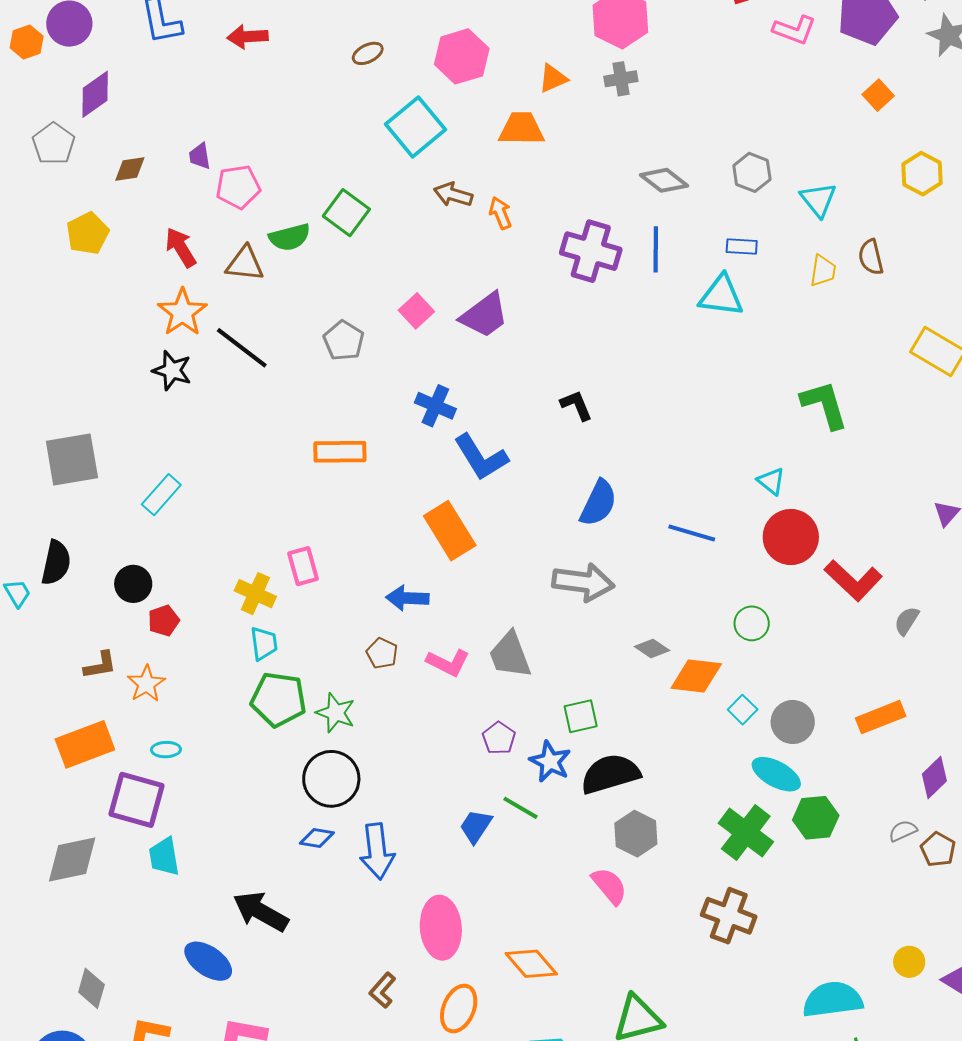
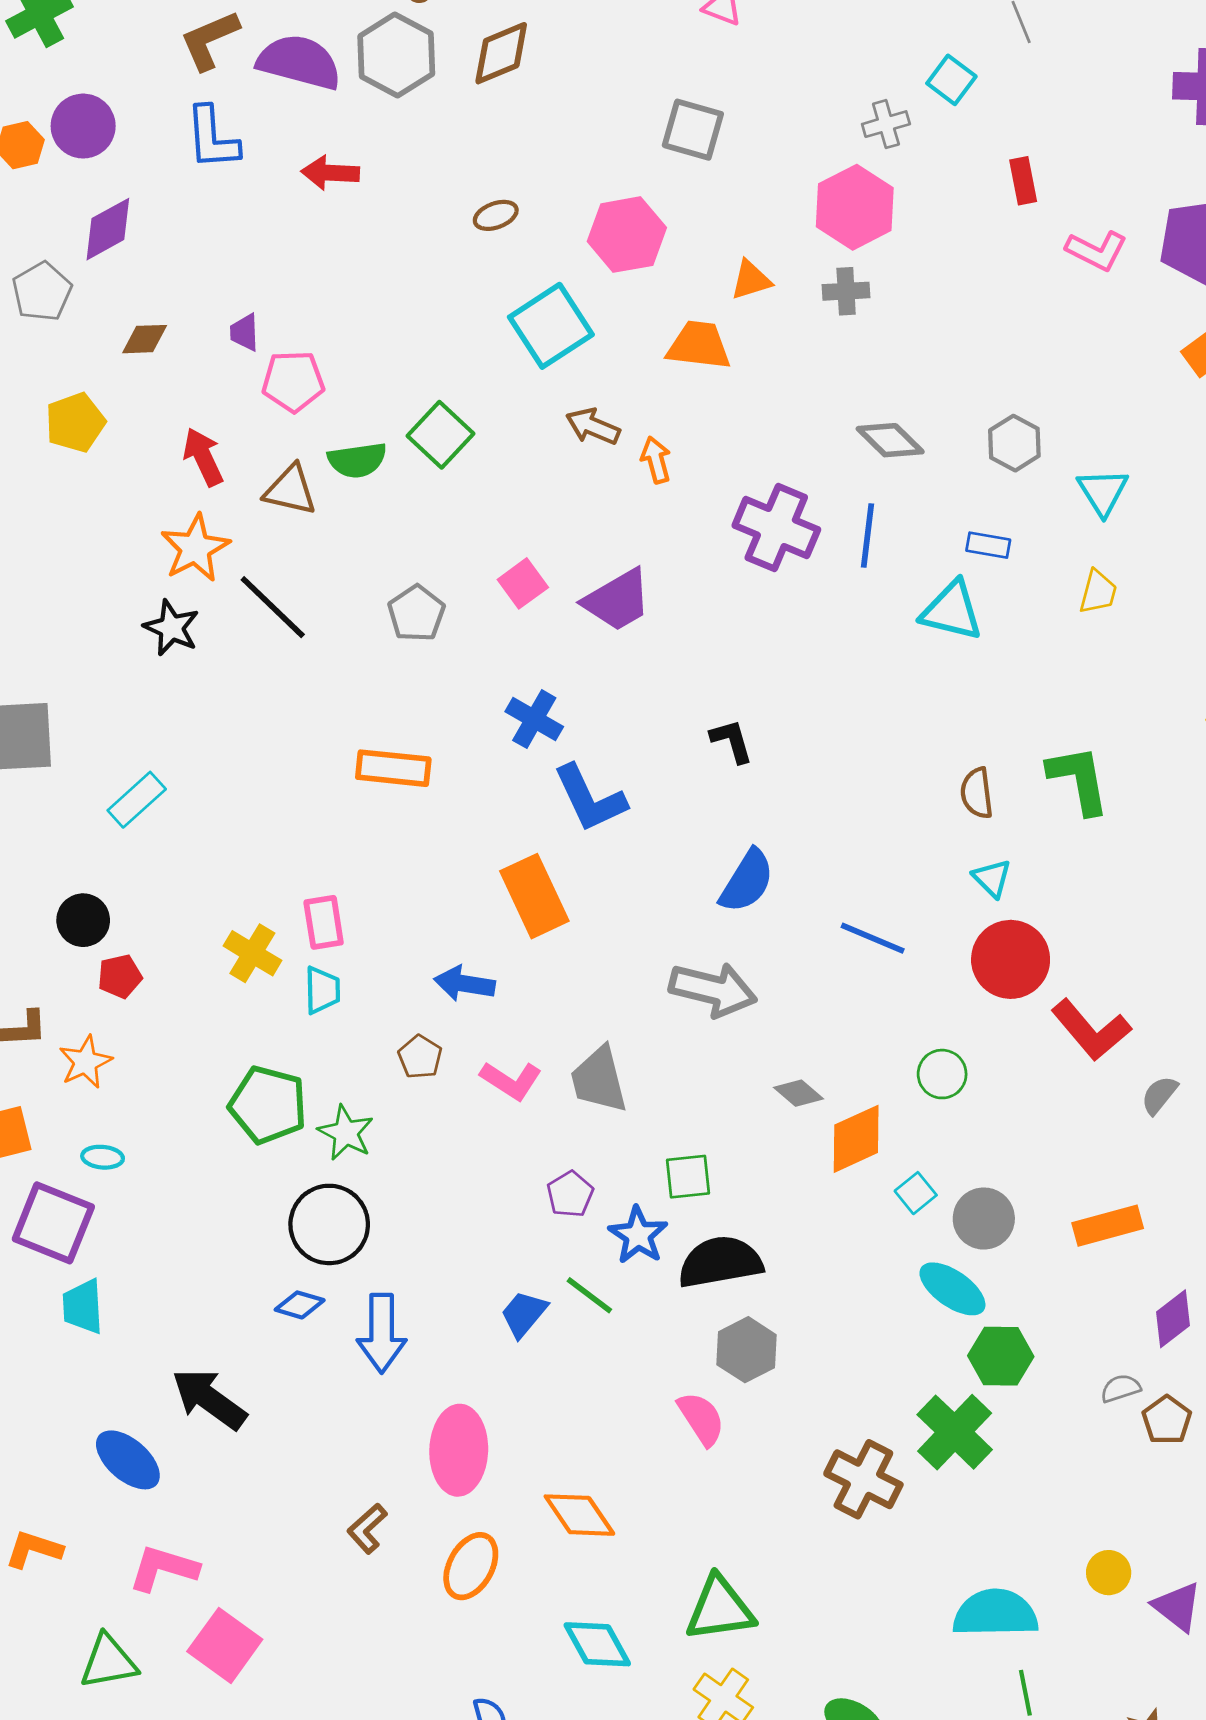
brown semicircle: (871, 257) -> (977, 793), moved
cyan trapezoid: (264, 644) -> (322, 990), moved
orange diamond: (696, 676) -> (856, 1139), turned -38
green cross: (746, 832) -> (955, 1432), moved

